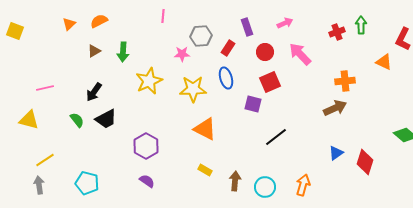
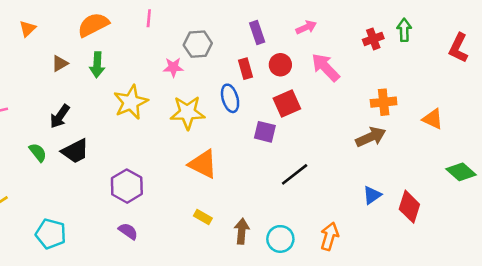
orange semicircle: (99, 21) -> (93, 25), moved, size x1.4
red rectangle: (228, 48) -> (246, 69), moved, turned -49
orange triangle: (384, 62) -> (433, 119), moved

